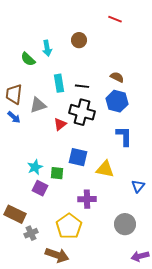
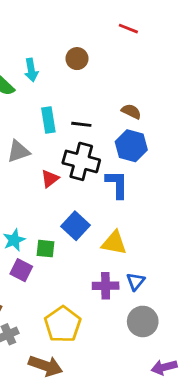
blue L-shape: (124, 136) -> (117, 184), moved
blue square: (78, 157) -> (76, 226), turned 30
blue triangle: (138, 186) -> (136, 281), moved
purple cross: (87, 199) -> (106, 286), moved

